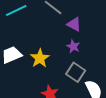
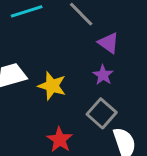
yellow star: (40, 58) -> (52, 86), turned -30

